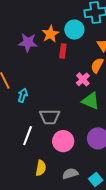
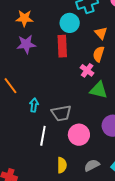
orange star: (50, 34) -> (24, 18), moved, turned -30
red rectangle: (63, 51) -> (62, 46), size x1.5
cyan arrow: (23, 95) -> (34, 105), moved

